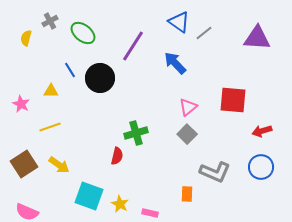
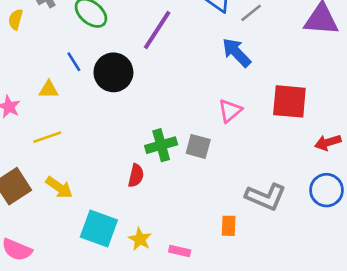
blue arrow: (175, 63) -> (237, 53), moved
gray square: (187, 134) -> (198, 146), moved, turned -30

